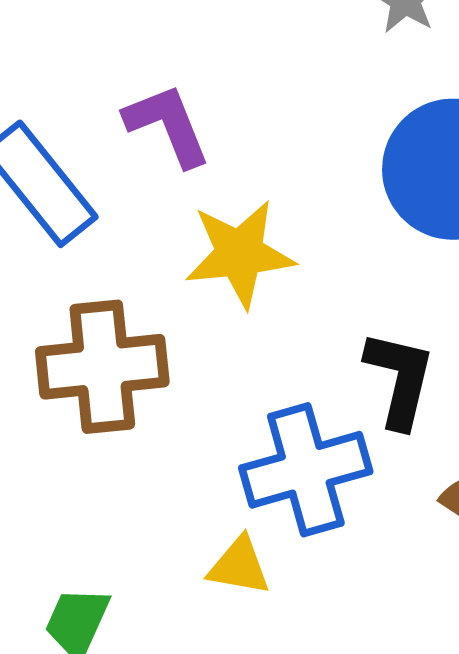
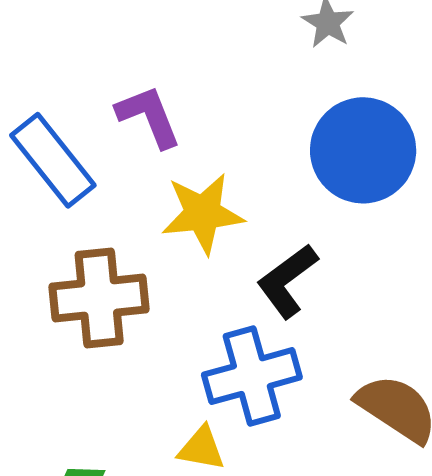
black L-shape: (400, 379) -> (287, 281), moved, turned -140

